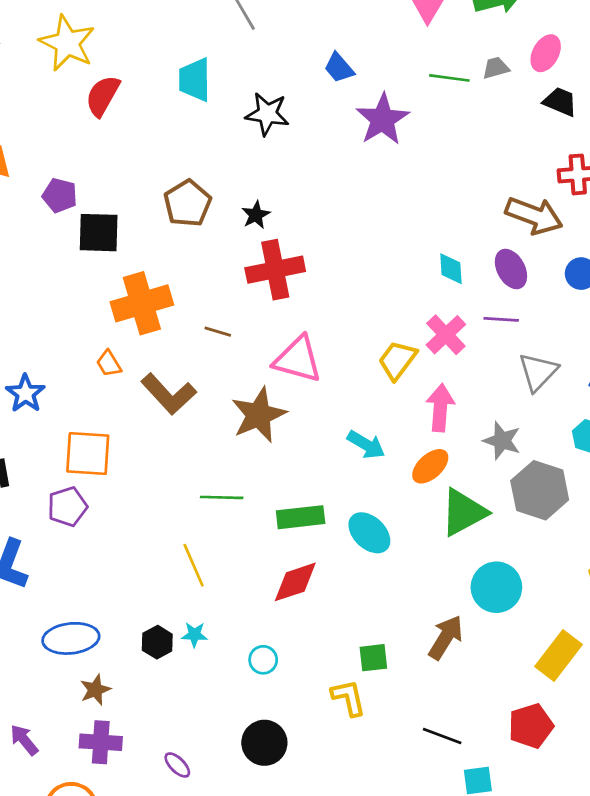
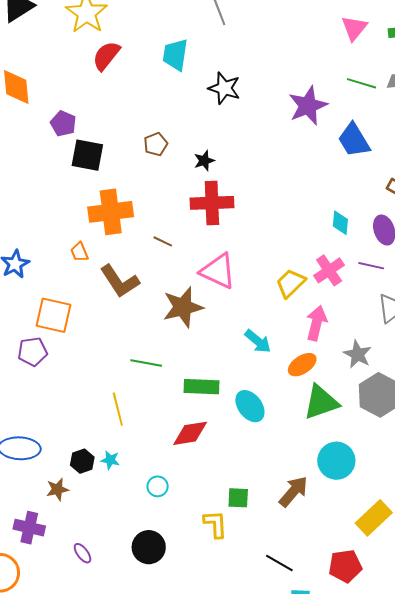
blue trapezoid: (339, 68) -> (354, 140), moved, size x1.5
brown pentagon: (188, 203) -> (156, 144), size x0.7
brown star: (95, 690) -> (57, 489), moved

